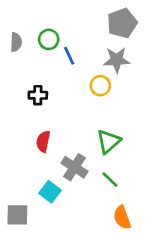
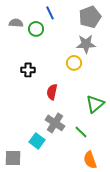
gray semicircle: (16, 42) -> (16, 23), moved, turned -88
blue line: (69, 56) -> (50, 13), moved
red semicircle: (43, 141) -> (52, 92), moved
green triangle: (108, 141) -> (95, 104), moved

